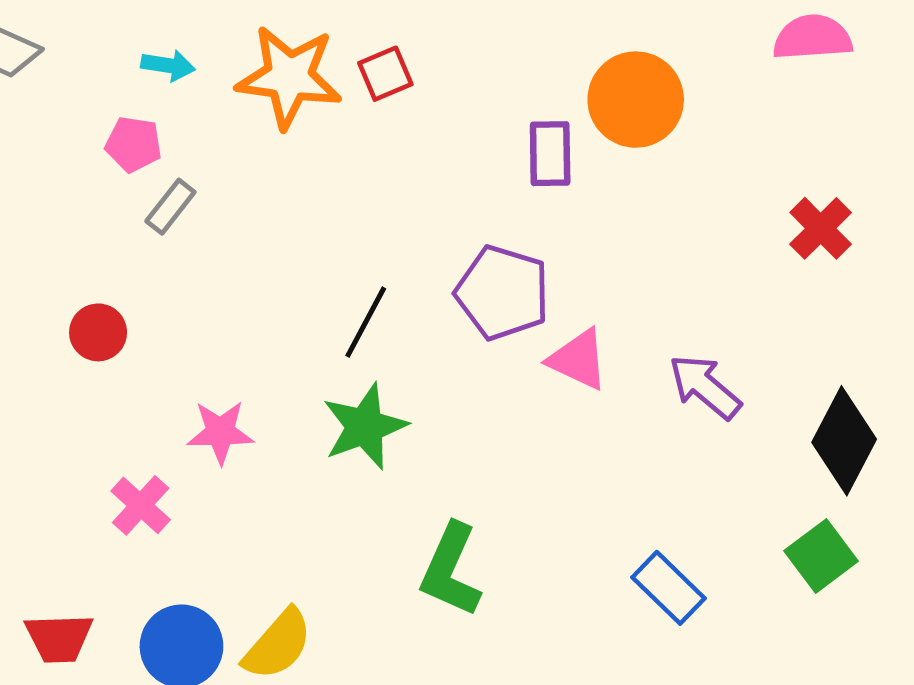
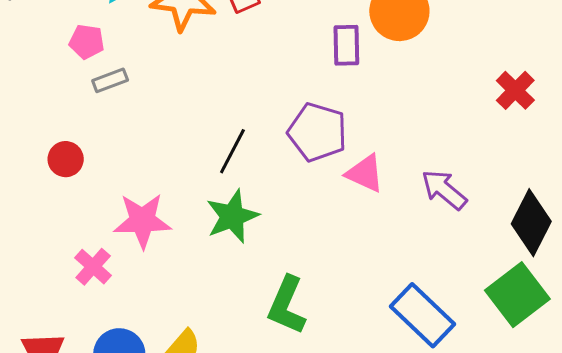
gray rectangle: (170, 207) -> (110, 80), turned 32
pink star: (220, 432) -> (142, 221), size x1.4
green square: (821, 556) -> (517, 295), size x1.4
blue rectangle: (668, 588) -> (423, 315), size x1.4

